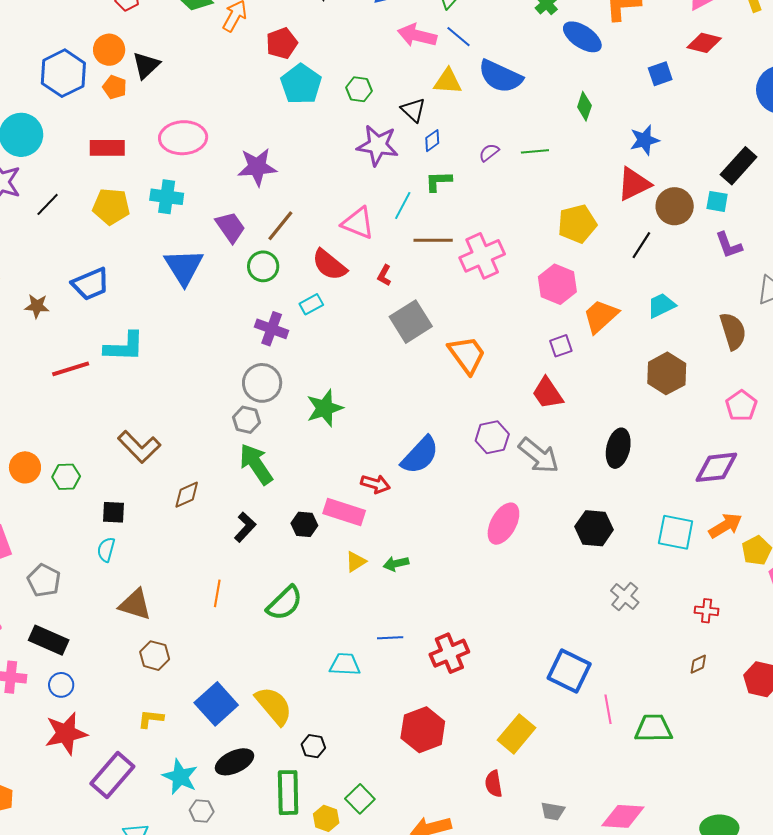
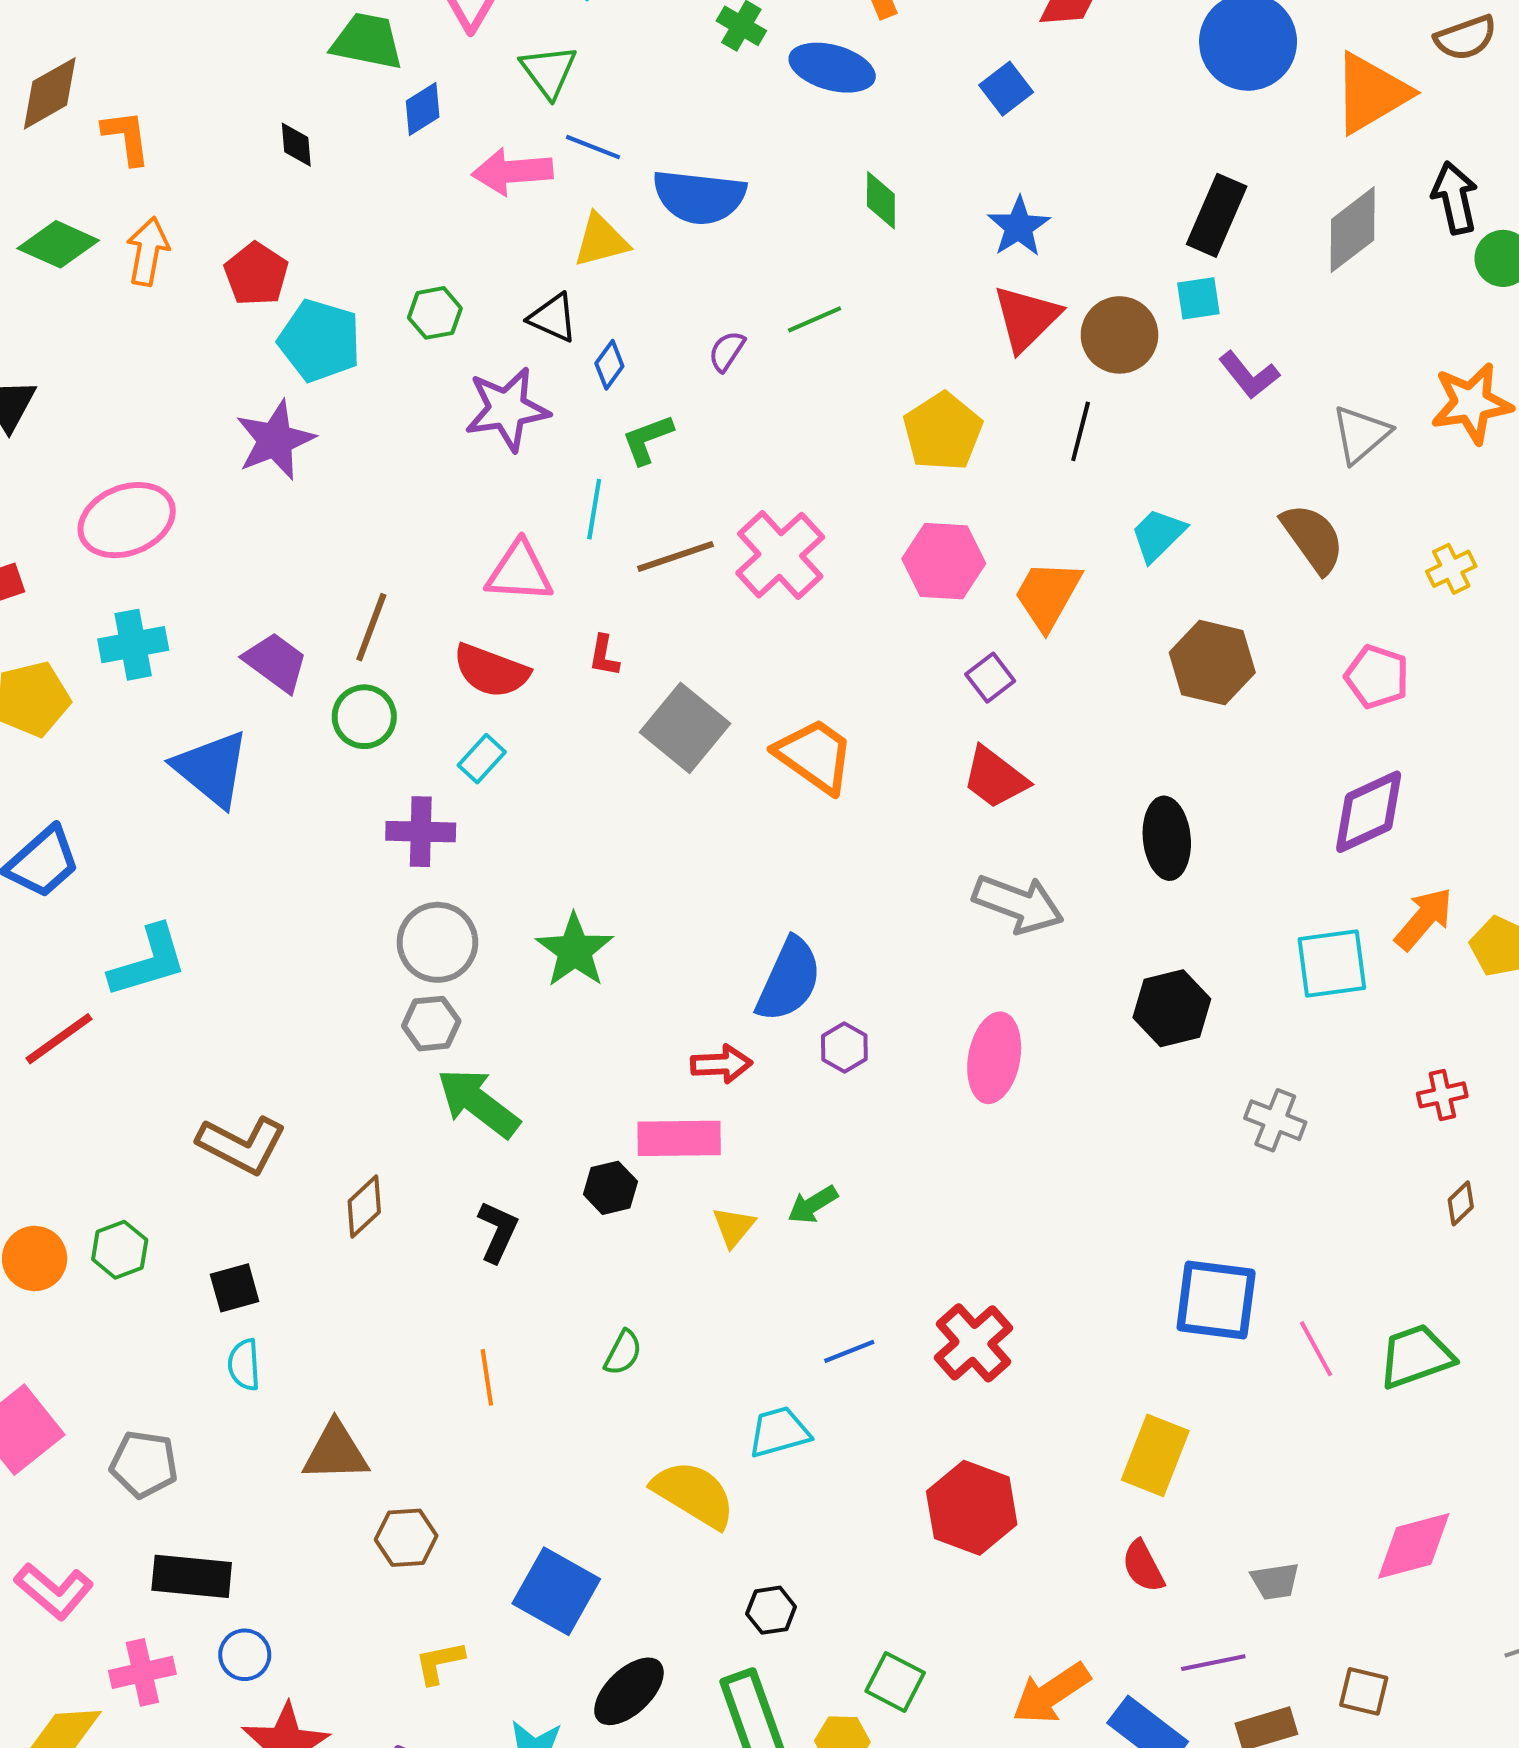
purple star: (257, 167) -> (275, 440), moved
purple hexagon: (492, 437) -> (844, 1047), moved, size x0.7
green semicircle: (285, 603) -> (623, 1353), size x0.6
yellow semicircle: (274, 706) -> (694, 1494), moved

